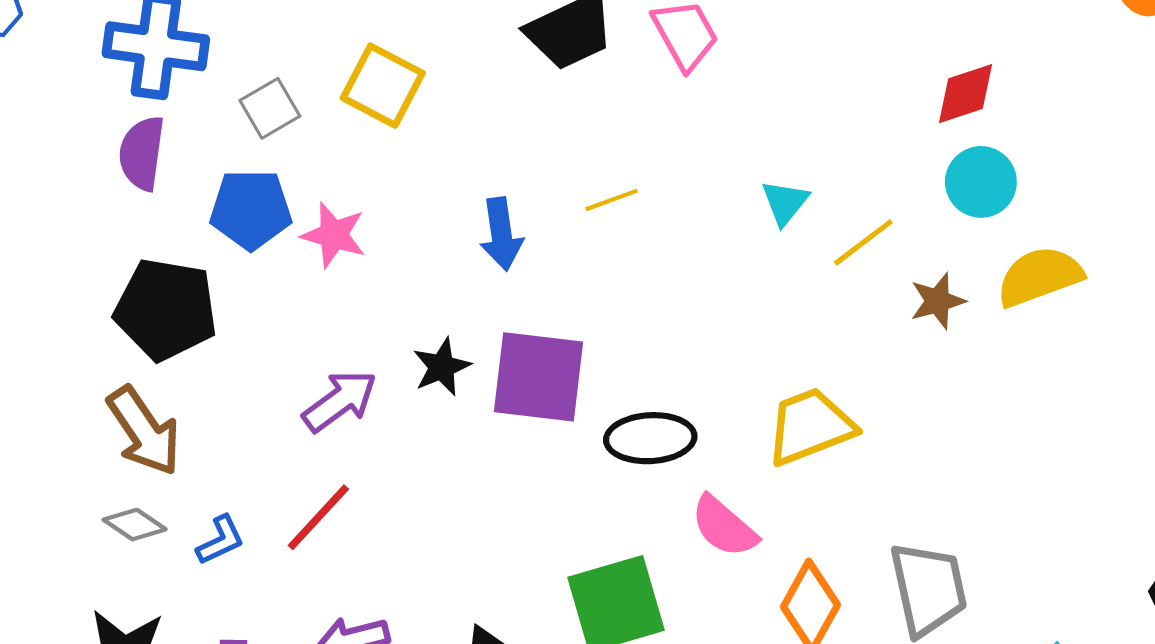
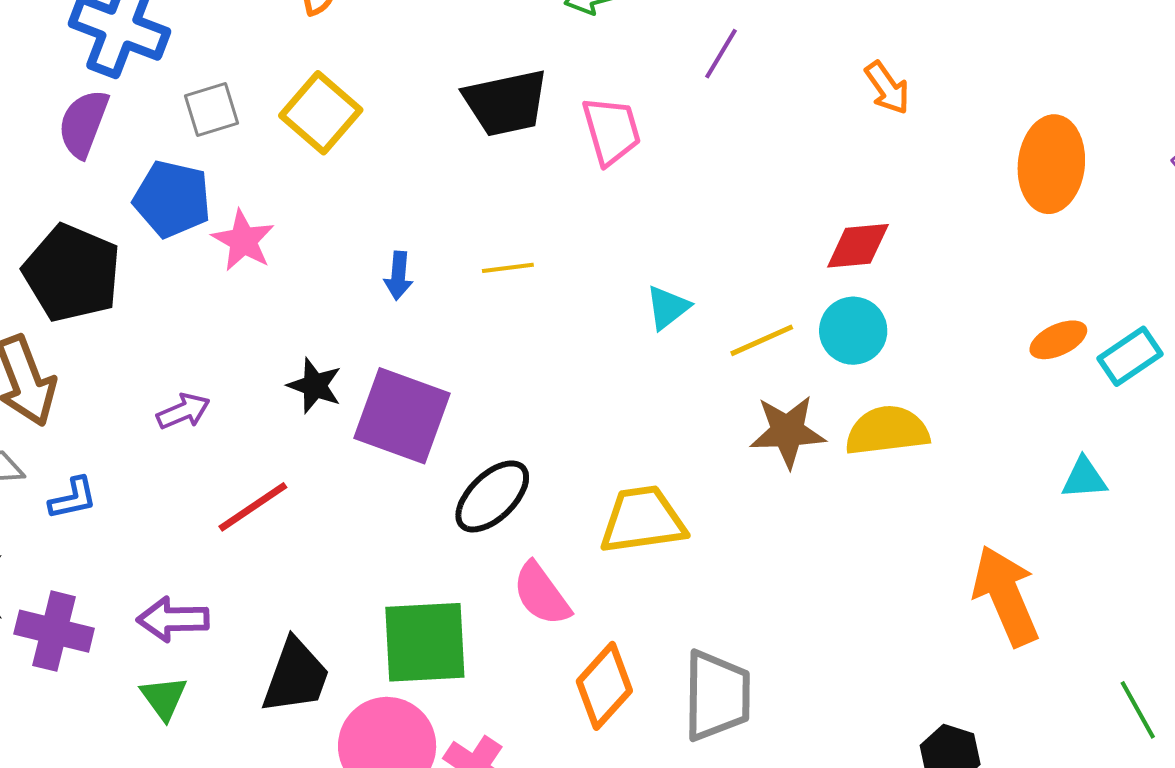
blue arrow: (501, 234) -> (398, 276), size x0.7
yellow line: (863, 242) -> (762, 340), moved
brown star: (938, 301) -> (787, 431), size x1.4
black star: (442, 367) -> (315, 386), turned 30
purple arrow: (340, 401) -> (183, 411), moved, size x0.7
black ellipse: (650, 438) -> (492, 496), turned -54
red line: (318, 517) -> (253, 507), moved

